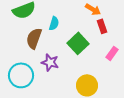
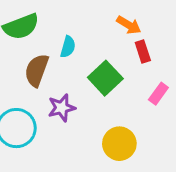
purple star: (50, 62) -> (62, 108), turned -30

